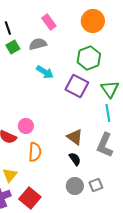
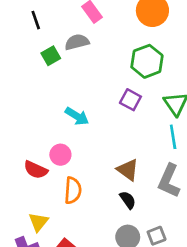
green square: (13, 47) -> (51, 56), moved
cyan arrow: (45, 72) -> (77, 116), moved
purple square: (77, 86) -> (130, 100), size x0.7

